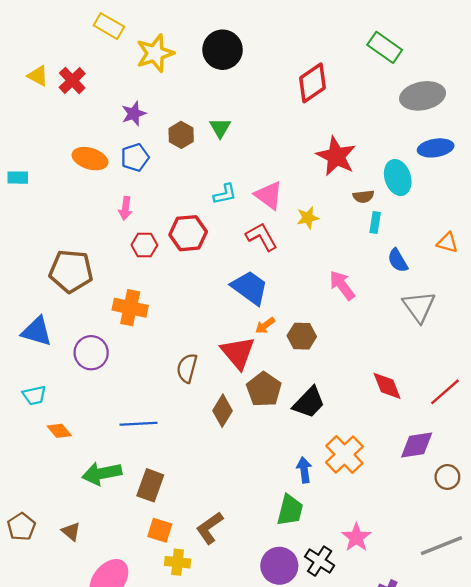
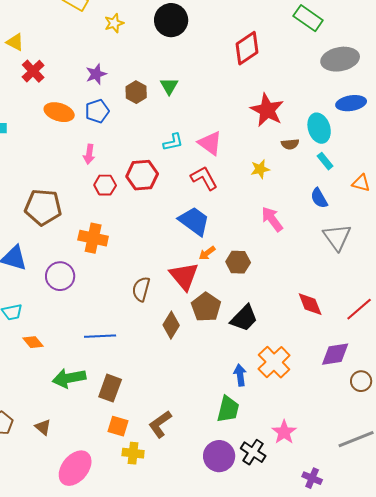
yellow star: (155, 53) -> (114, 23), size x0.6
red cross: (72, 80) -> (33, 71), moved
yellow star: (308, 218) -> (260, 169), moved
cyan rectangle: (375, 223) -> (325, 161), moved, turned -48

